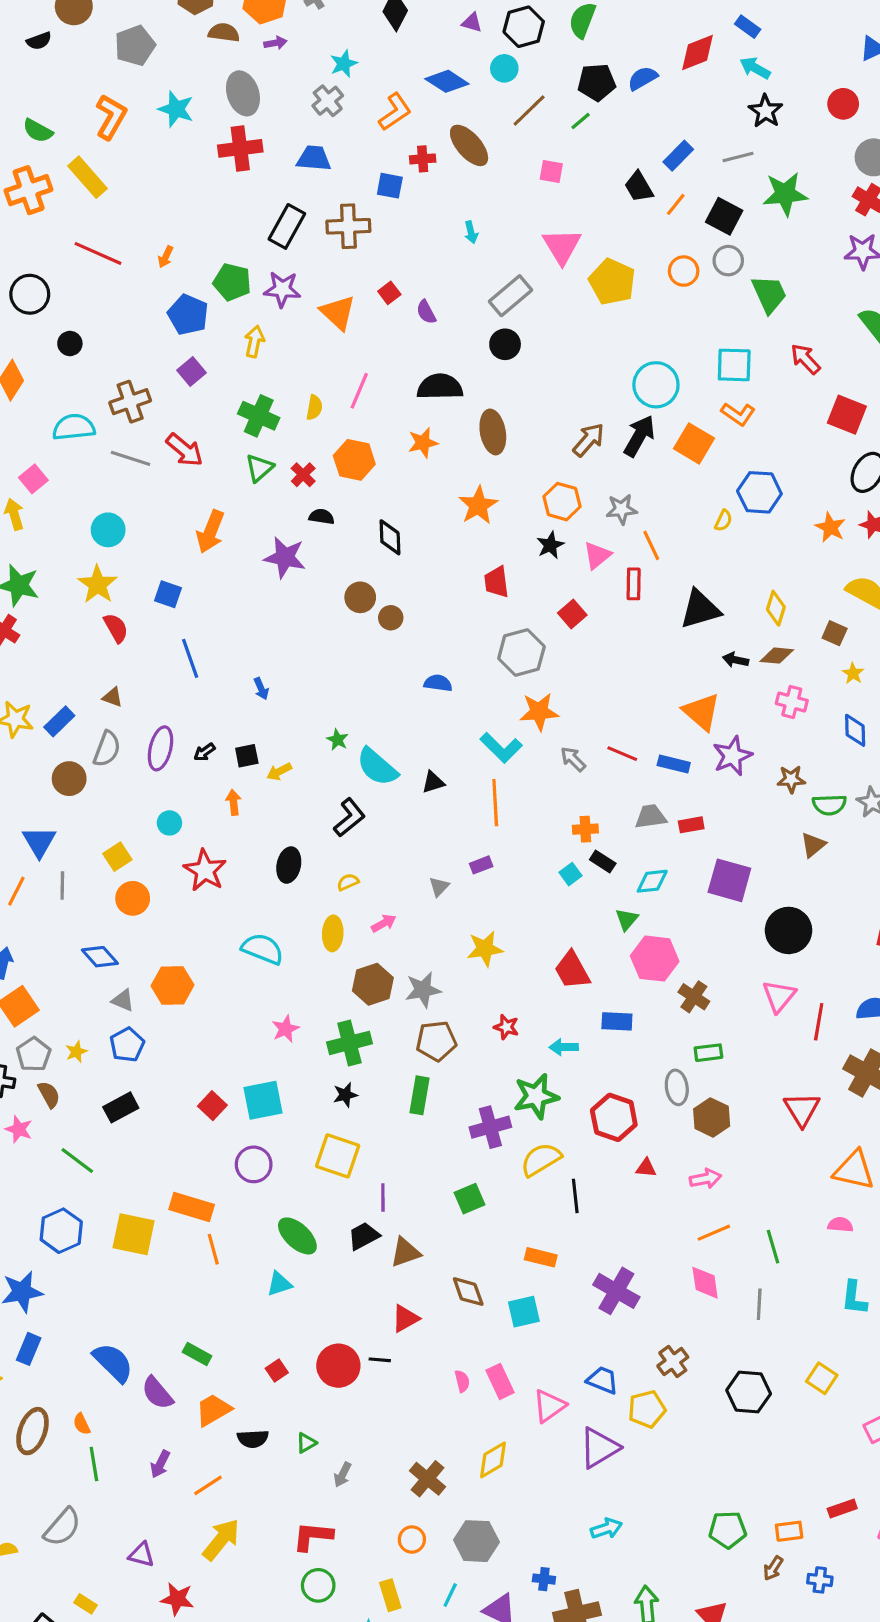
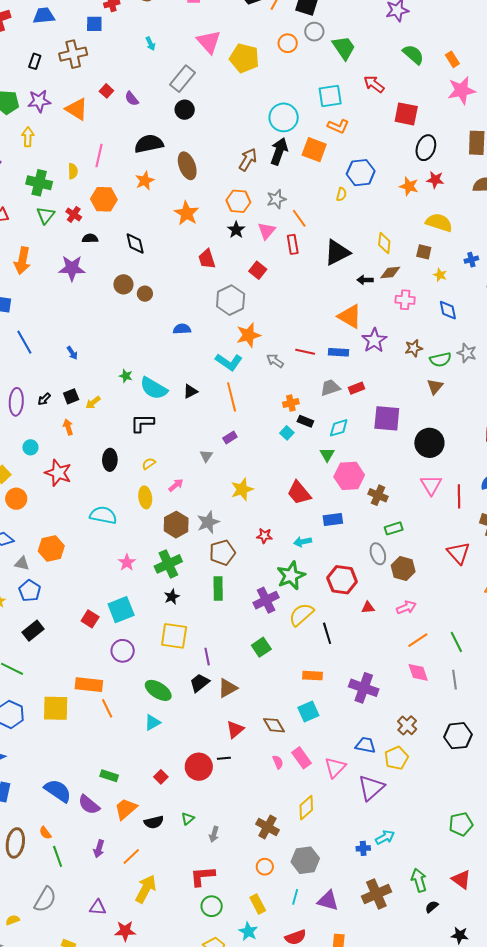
black rectangle: (287, 226) -> (35, 61), size x0.6
black L-shape: (349, 818) -> (142, 423), turned -130
brown diamond: (468, 1292) -> (274, 725), moved
blue cross: (544, 1579) -> (363, 848), moved

